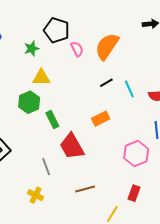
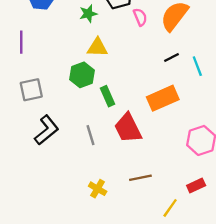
orange rectangle: (101, 119) -> (163, 98), size x1.5
gray line: (46, 167) -> (91, 135), moved
red rectangle: (134, 193) -> (196, 186), turned 42
yellow cross: (36, 195) -> (98, 189), moved

